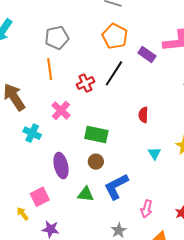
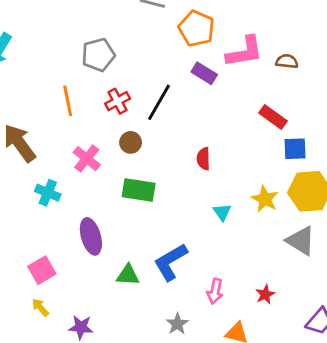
orange pentagon: (115, 36) -> (196, 28), moved
gray pentagon: (57, 38) -> (98, 55), moved
red cross: (85, 83) -> (118, 101), moved
brown circle: (96, 162) -> (131, 142), moved
pink square: (40, 197) -> (42, 270), moved

